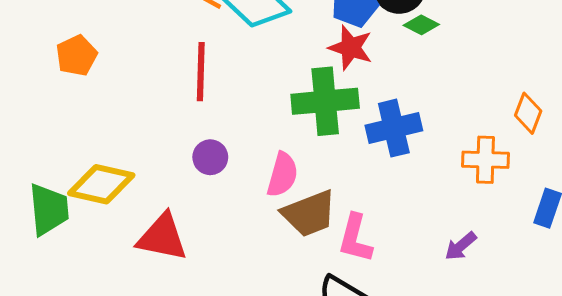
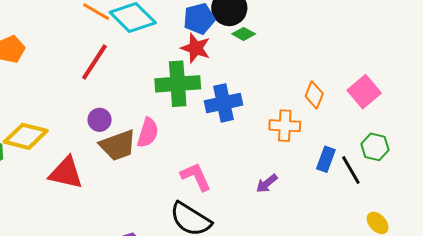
red line: (201, 72) -> (94, 62), turned 30
brown trapezoid: (309, 214) -> (118, 145), moved
pink L-shape: (355, 238) -> (196, 177), turned 140

